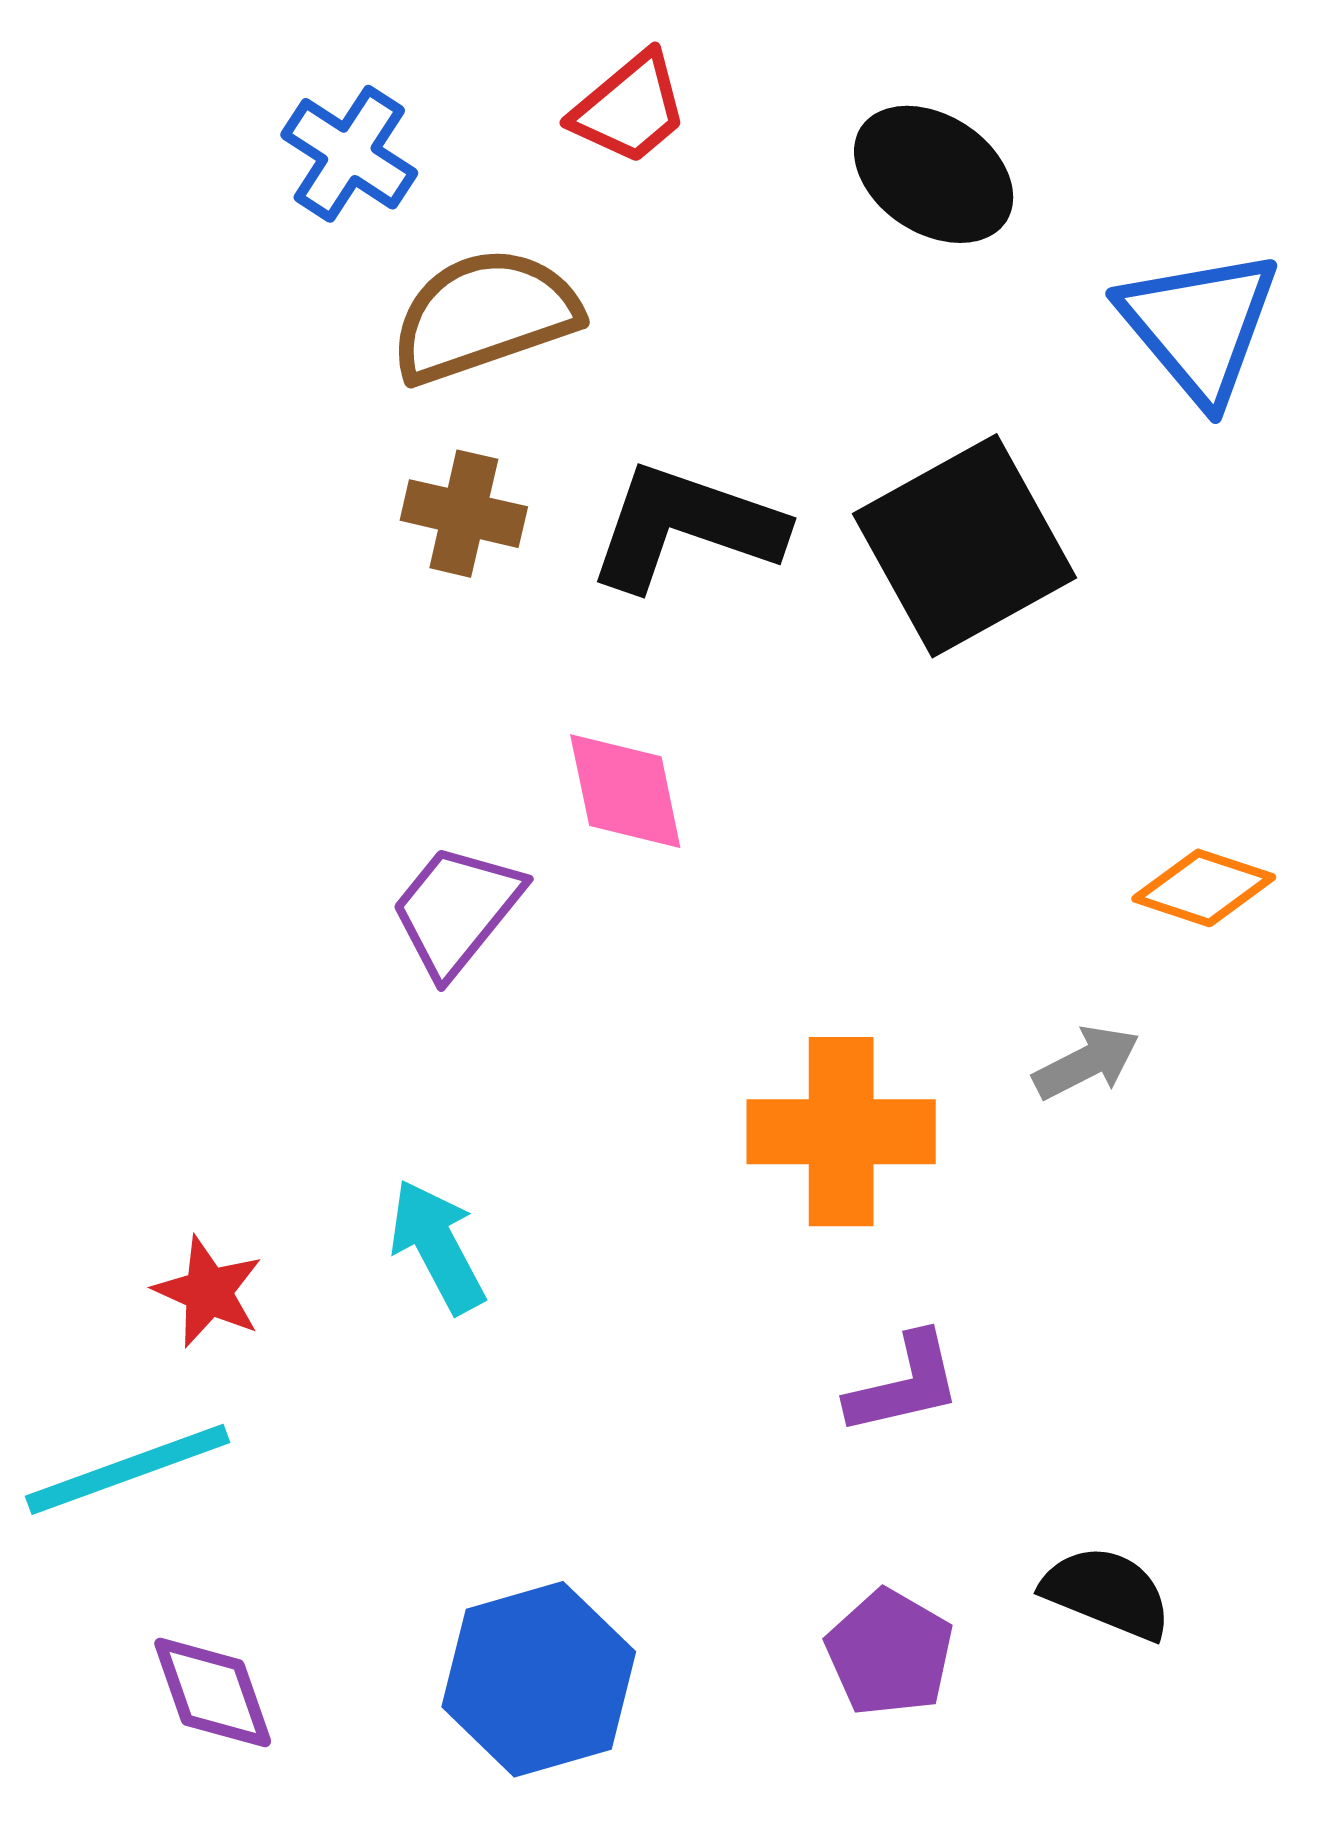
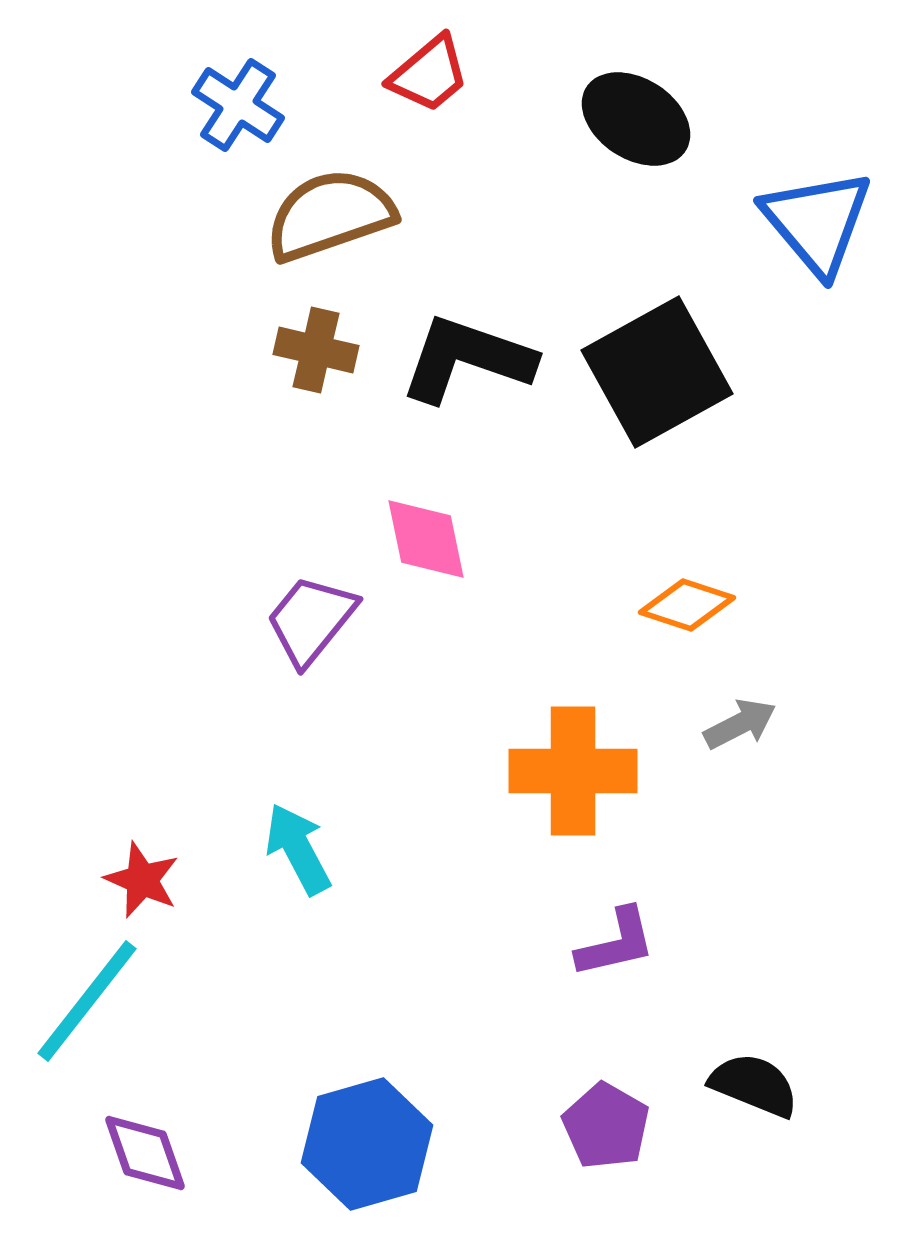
orange diamond: (1204, 888) -> (687, 605), moved
cyan line: (128, 1469) -> (87, 1001), turned -32

